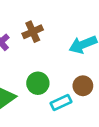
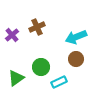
brown circle: (83, 86) -> (76, 59), moved

